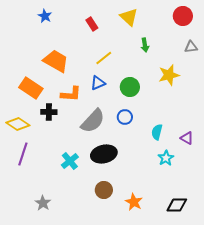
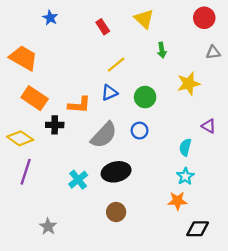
orange trapezoid: (56, 61) -> (23, 58), moved
cyan semicircle: (157, 132) -> (185, 147), moved
purple triangle: (187, 138) -> (209, 126), moved
orange star: (134, 202) -> (177, 201), moved, turned -30

